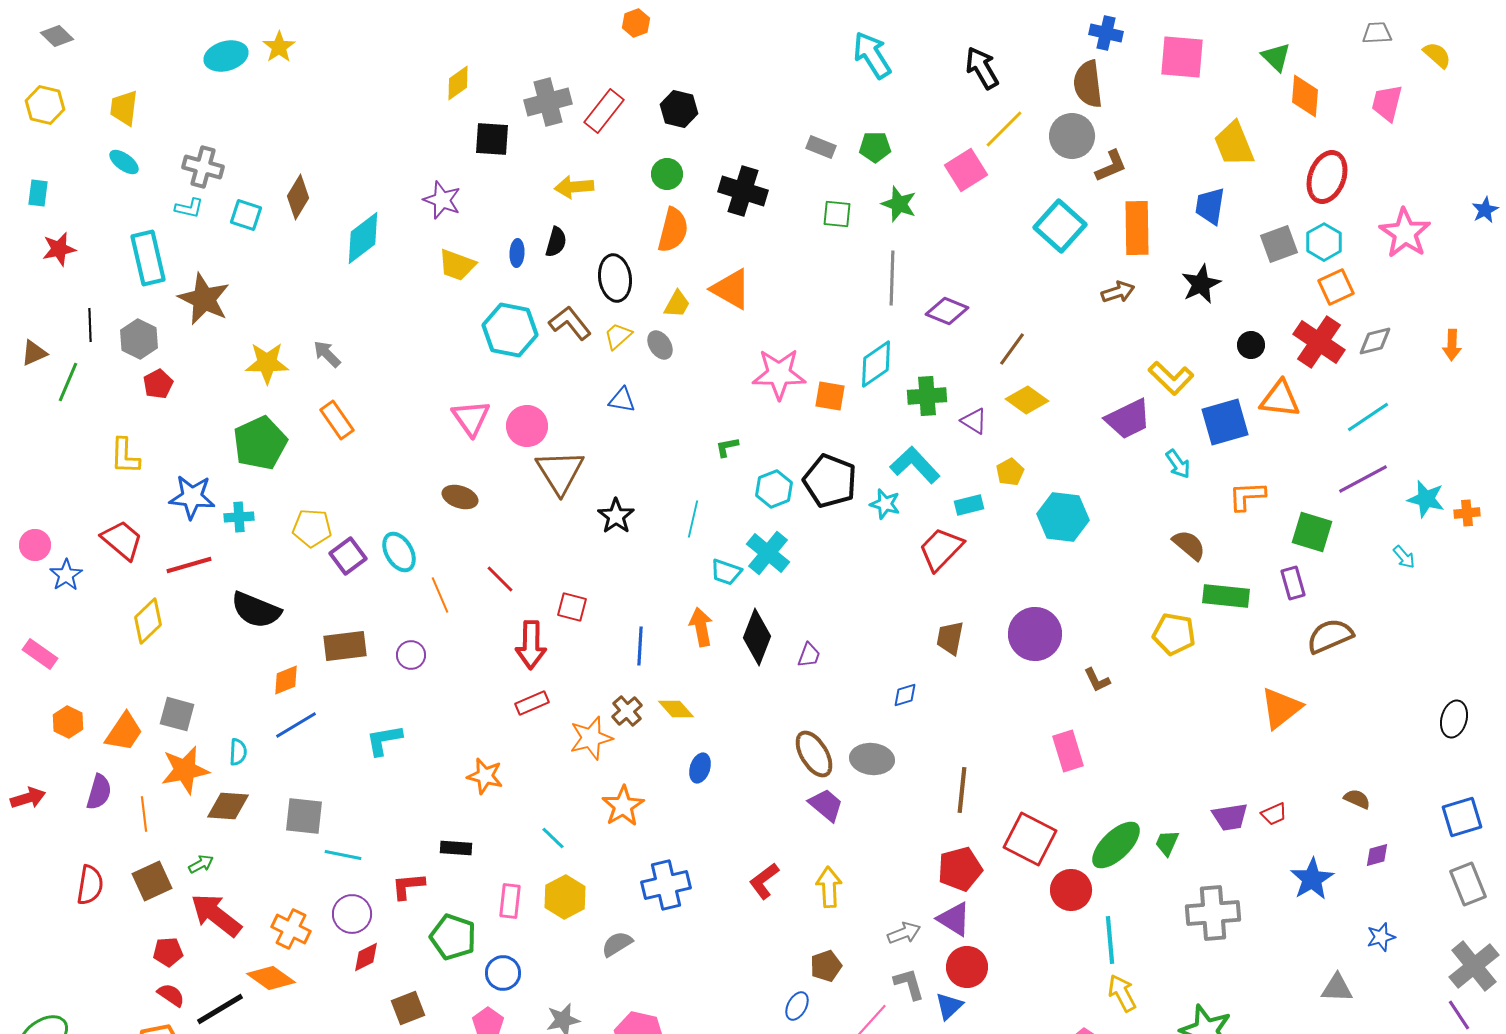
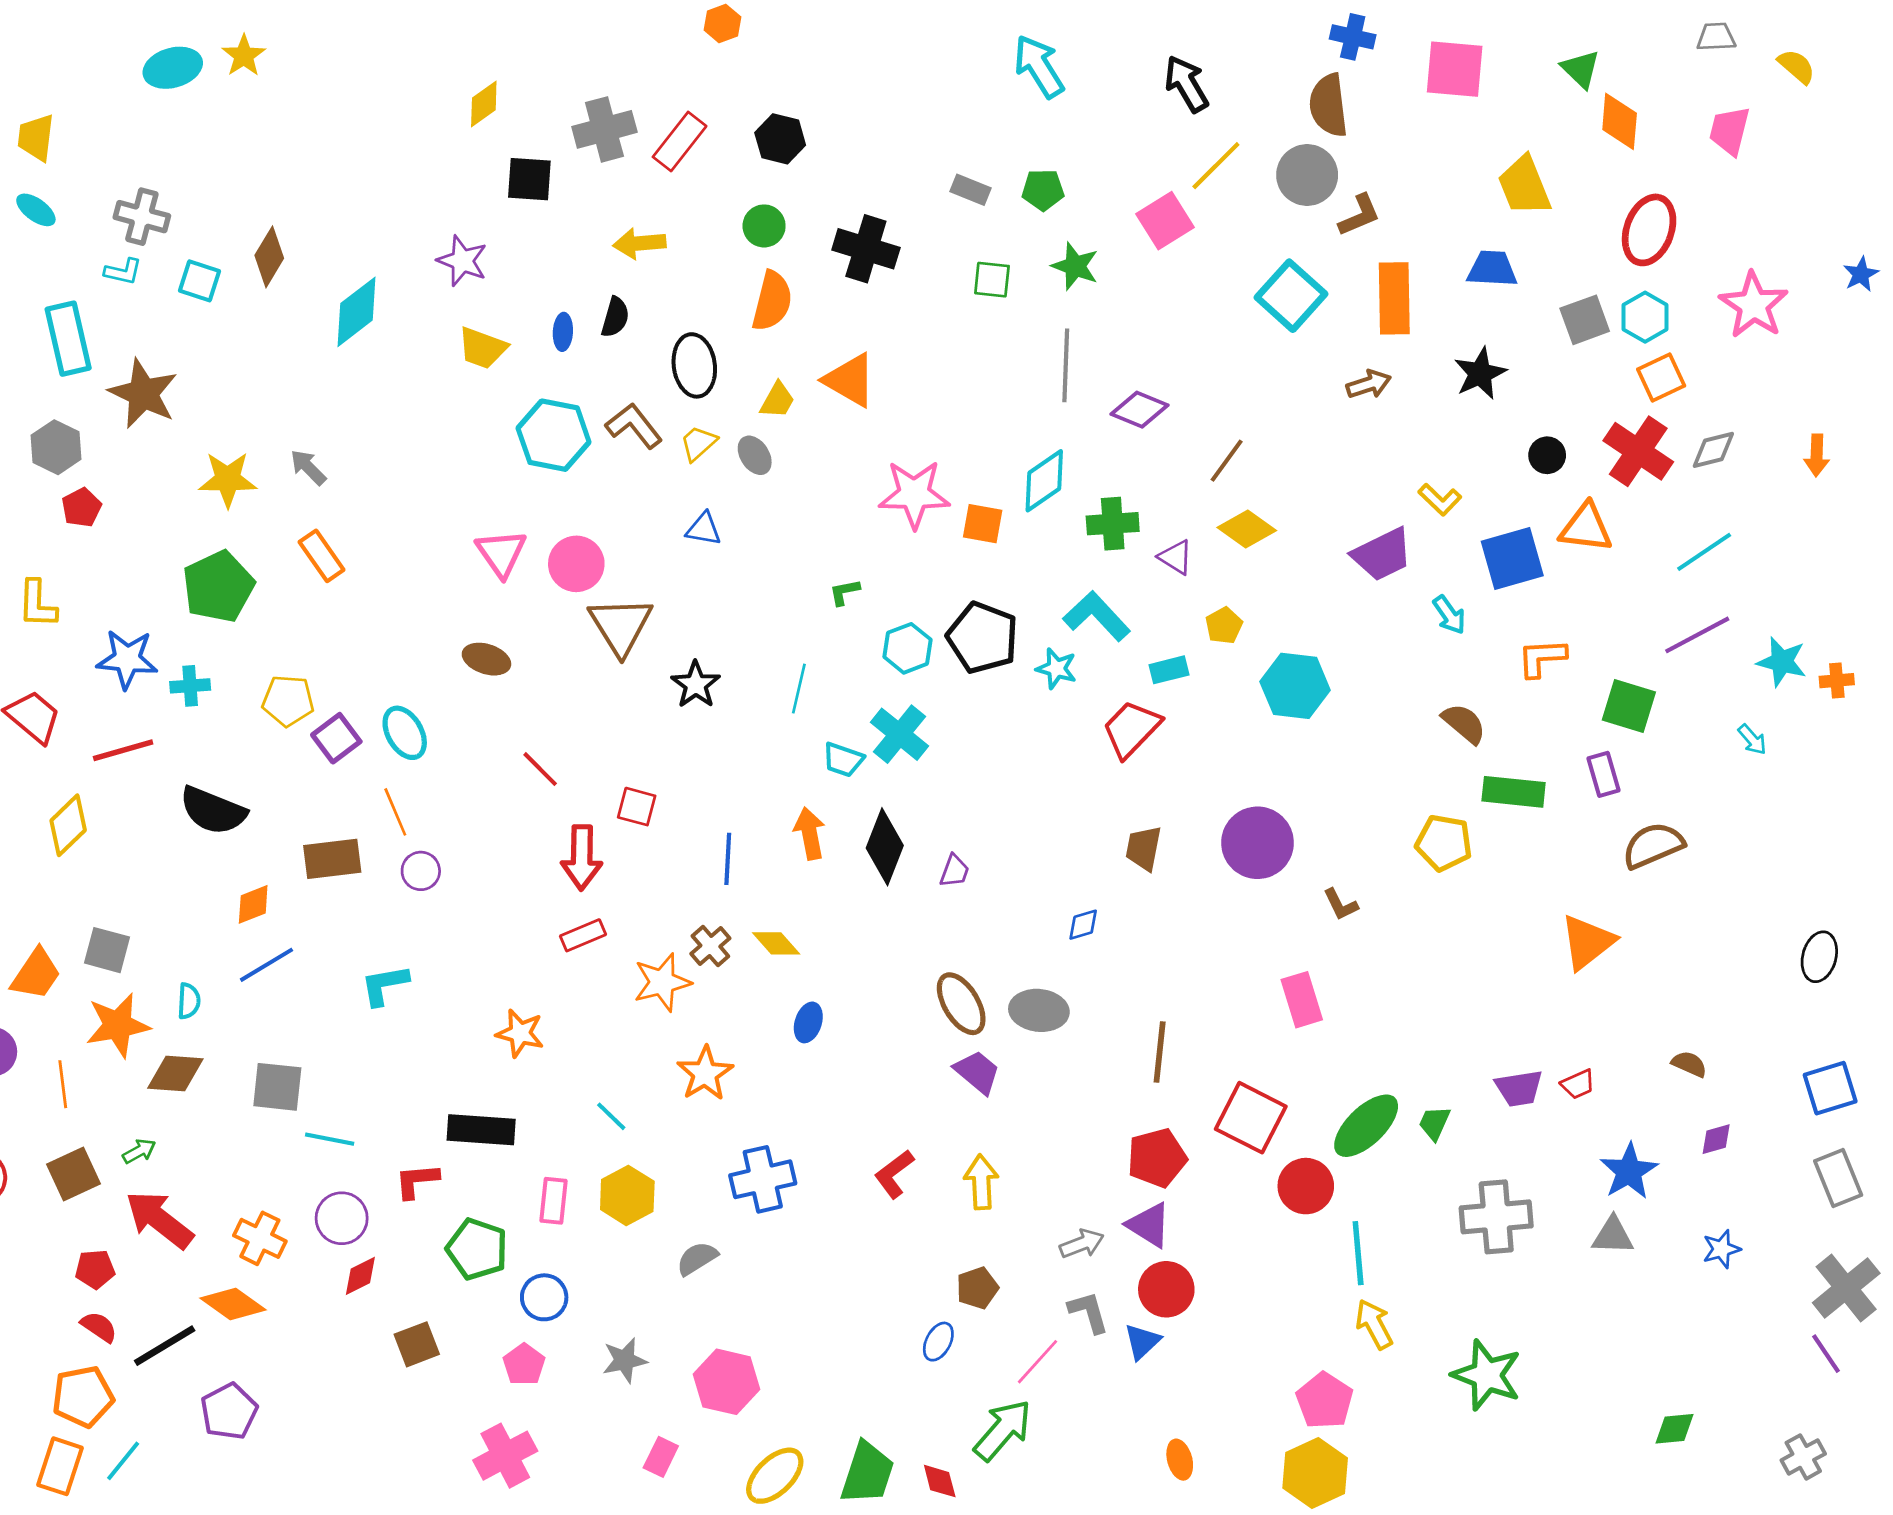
blue trapezoid: (1210, 206) -> (1492, 269), turned 84
yellow L-shape: (1171, 378) -> (1440, 500), size x0.7
orange line: (440, 595) -> (395, 812), moved
black rectangle: (456, 848) -> (481, 1130), size x1.6
gray triangle: (1337, 988) -> (1613, 1236), moved

